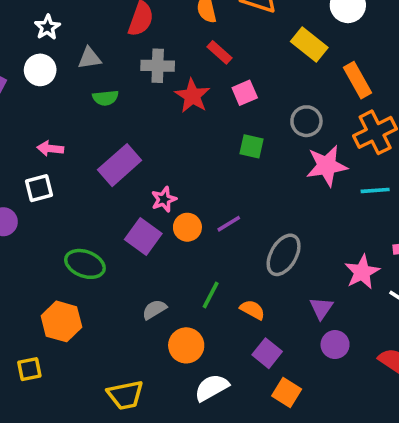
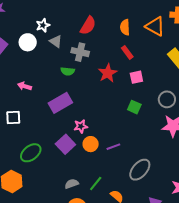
white star: (47, 27) -> (43, 25), moved
gray triangle: (89, 58) -> (56, 41), turned 32
gray cross: (158, 66) -> (80, 52), moved
green semicircle: (105, 98) -> (68, 71), moved
white square: (39, 188) -> (13, 117), moved
green ellipse: (85, 264) -> (31, 153), turned -70
gray semicircle: (154, 310) -> (72, 184), moved

